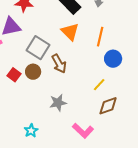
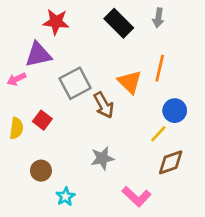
orange triangle: (70, 32) -> (130, 82), moved
gray square: (38, 48) -> (75, 83), turned 30
blue circle: (113, 59) -> (175, 111), moved
brown circle: (33, 72) -> (41, 171), moved

